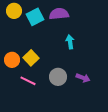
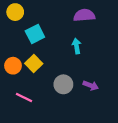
purple semicircle: (59, 14) -> (84, 15), moved
cyan square: (35, 17) -> (35, 34), moved
pink line: (28, 81) -> (24, 97), moved

